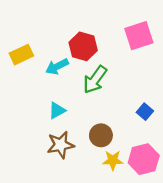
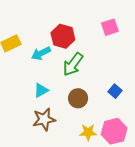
pink square: (139, 36) -> (110, 27), size x0.7
brown circle: (101, 135) -> (78, 98), moved

